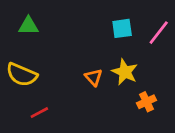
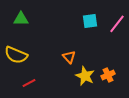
yellow star: (125, 72) -> (85, 76), moved

